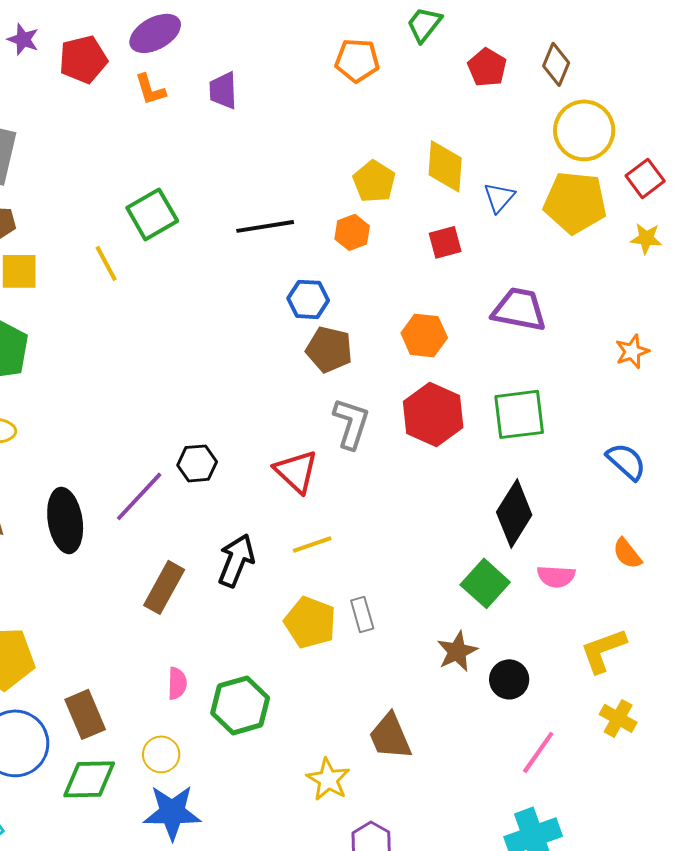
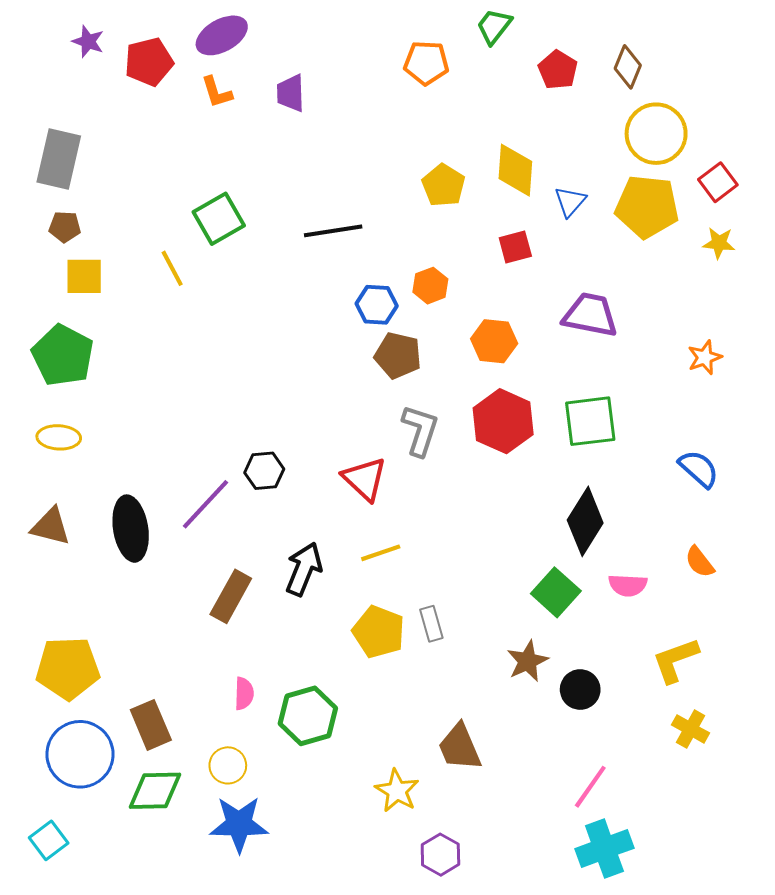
orange hexagon: (352, 232) -> (430, 286), moved
pink line: (538, 752) -> (590, 787), moved

